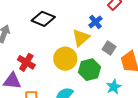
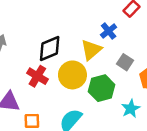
black diamond: (43, 19) -> (50, 49), moved, turned -45
red cross: (26, 62) -> (37, 76), moved

